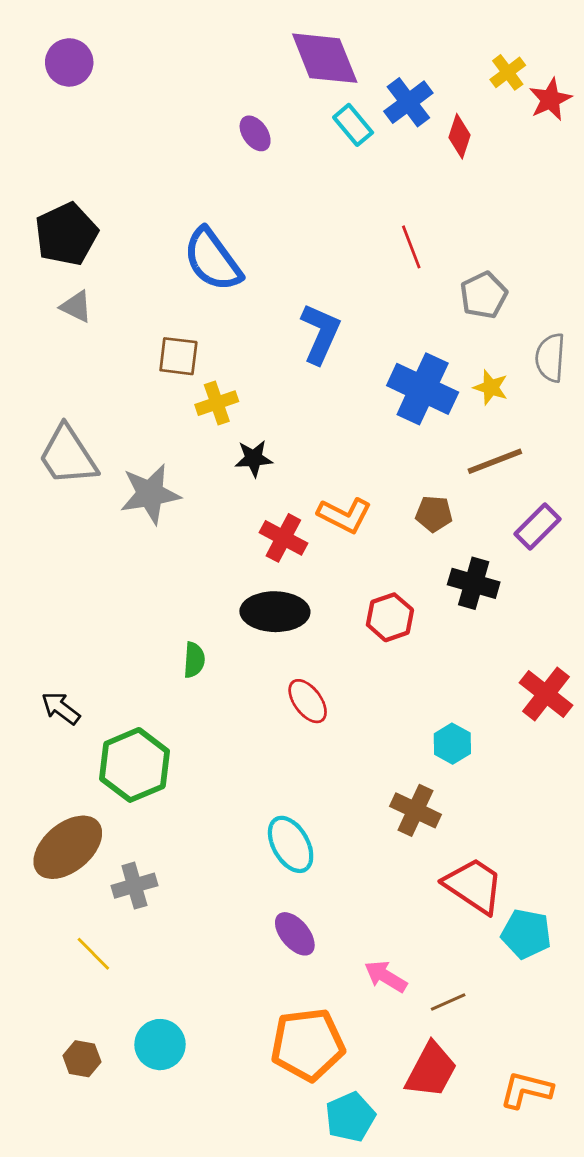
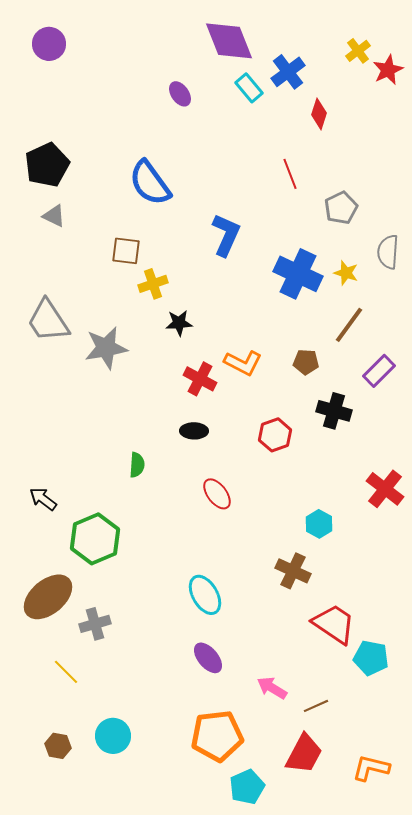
red diamond: (459, 136) -> (319, 114), moved
brown line: (495, 461) -> (349, 325), turned -33
black ellipse: (275, 612) -> (194, 431), size x0.6

